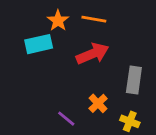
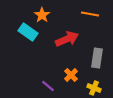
orange line: (94, 19) -> (90, 14), moved
cyan rectangle: (39, 44) -> (28, 32), turned 48

